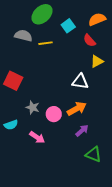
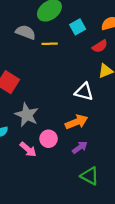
red semicircle: (89, 40) -> (100, 46), turned -88
gray star: (33, 107) -> (27, 115), size x1.5
pink circle: (54, 114) -> (49, 139), moved

